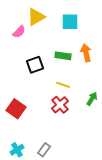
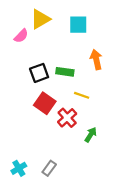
green rectangle: (63, 56) -> (65, 72), moved
yellow line: (63, 85) -> (82, 95), moved
green arrow: (92, 99) -> (91, 135), moved
red square: (16, 109) -> (45, 103), moved

